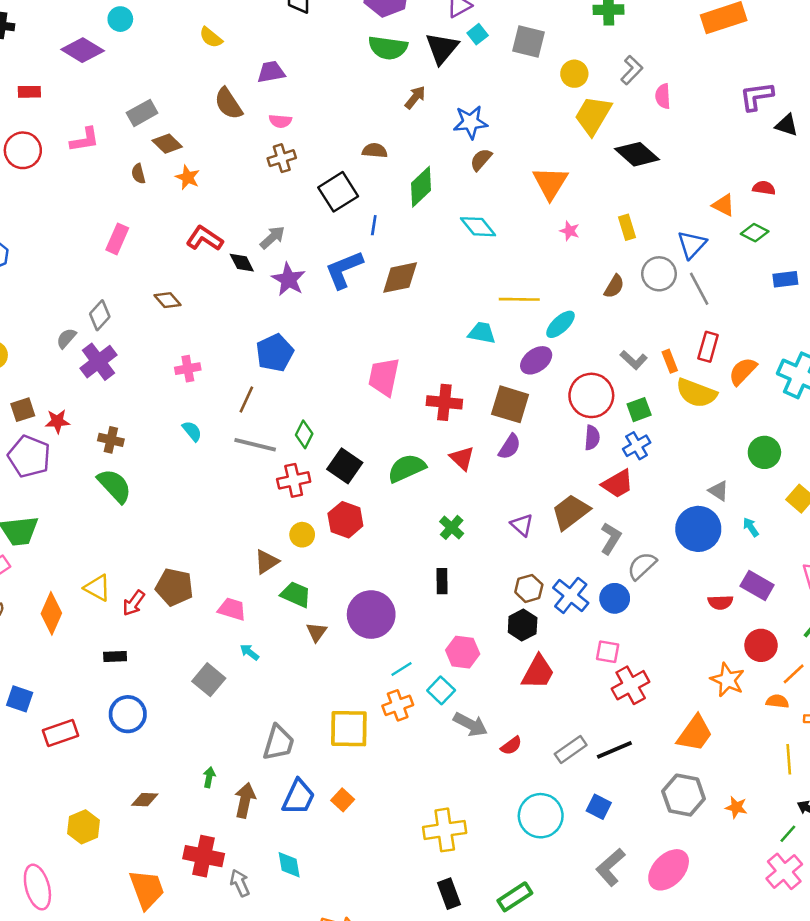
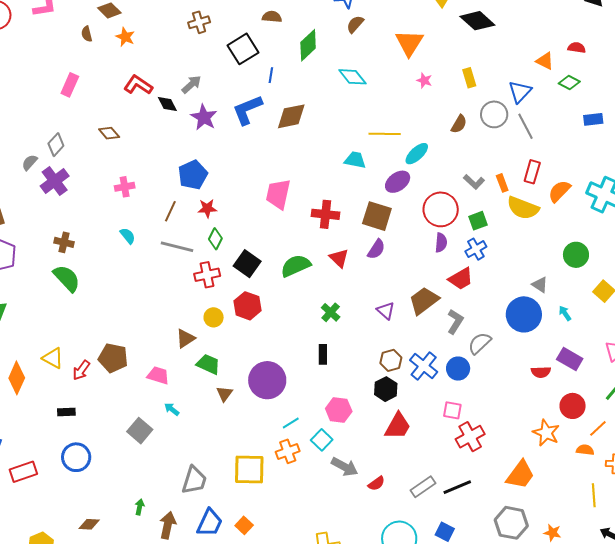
red star: (57, 421) -> (207, 208), moved

